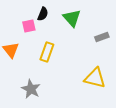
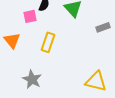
yellow triangle: (95, 78) -> (96, 81), moved

